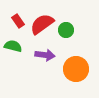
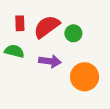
red rectangle: (18, 21) -> (20, 23), turned 32

